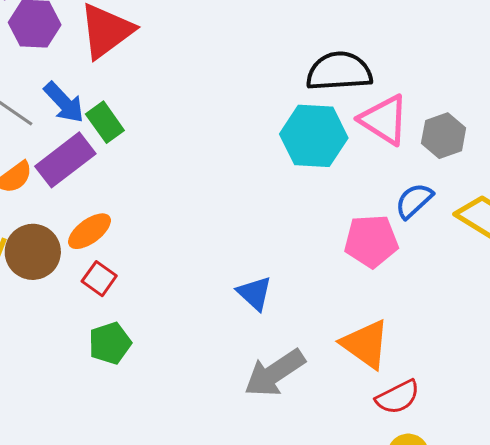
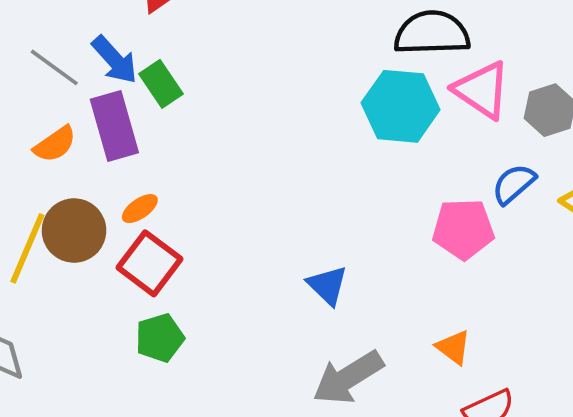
purple rectangle: (65, 160) -> (114, 126), turned -70
orange ellipse: (89, 231) -> (140, 209), size x0.7
red square: (99, 279) -> (149, 263), size x1.6
orange triangle: (365, 344) -> (453, 347), size x0.6

